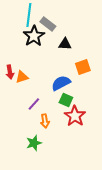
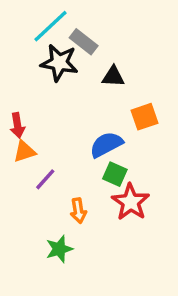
cyan line: (29, 15) -> (50, 26), turned 40
black star: (34, 36) -> (59, 63), turned -30
orange triangle: (22, 77) -> (24, 151), moved
purple line: (34, 104) -> (45, 179), moved

